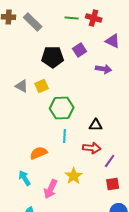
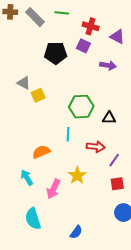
green line: (72, 18) -> (62, 13), moved
red cross: (94, 18) -> (91, 26), moved
purple square: (80, 50) -> (83, 46), turned -32
yellow square: (42, 86) -> (38, 95), moved
green hexagon: (62, 108) -> (81, 107), moved
black triangle: (96, 125) -> (109, 118), moved

